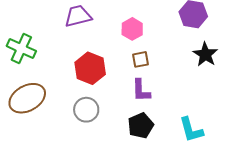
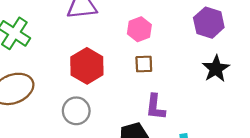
purple L-shape: (141, 90) -> (155, 107), moved

